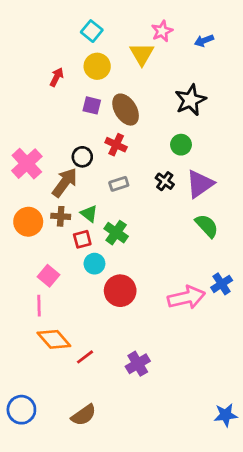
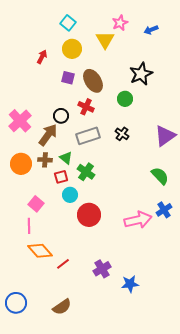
green circle: (181, 145) -> (125, 99), moved
gray rectangle: (119, 184) -> (88, 136), size x1.6
purple triangle: (200, 184) -> (165, 136), moved
green semicircle: (207, 226) -> (160, 176), moved
blue star: (226, 415) -> (130, 284), moved

